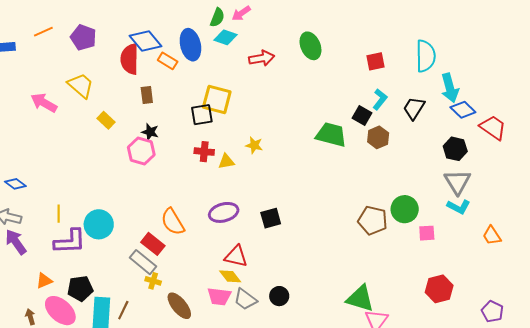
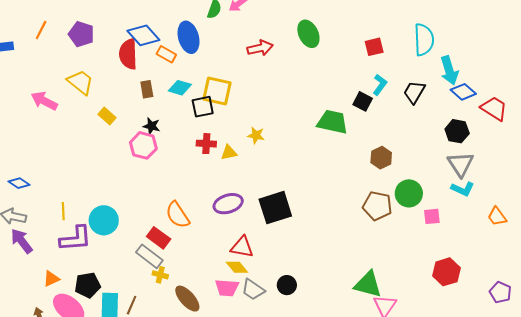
orange line: (43, 32) -> (41, 30), turned -36
cyan diamond: (225, 37) -> (180, 88), moved
brown hexagon: (378, 137) -> (381, 158), moved
black square: (271, 218) -> (275, 208), size x1.6

